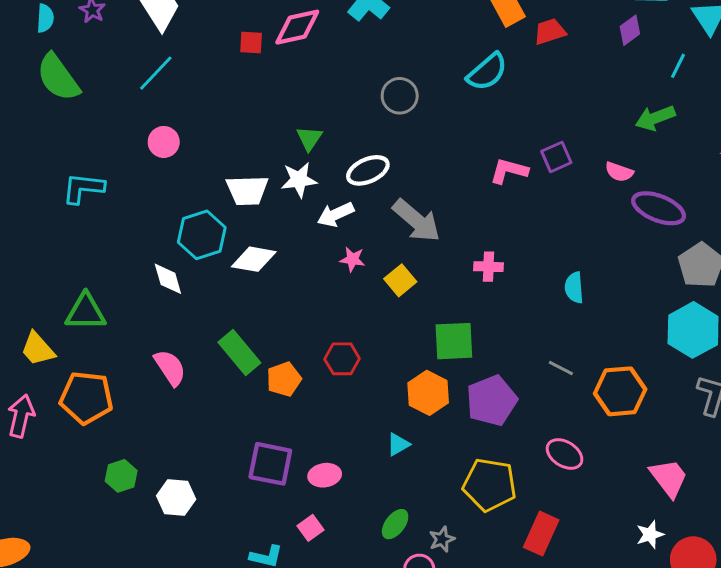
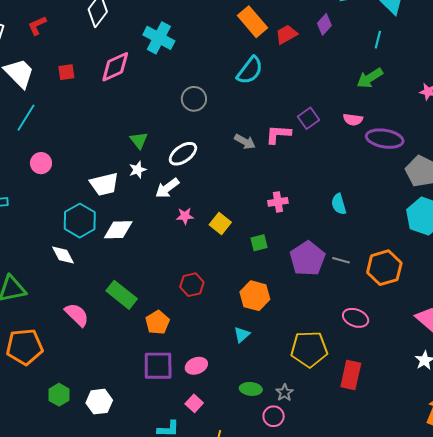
purple diamond: (630, 30) -> (324, 24), moved
red square: (251, 42) -> (66, 72), moved
white star: (299, 180) -> (138, 170), size x0.7
gray arrow: (416, 221) -> (245, 142), moved, size x0.6
green square: (454, 341) -> (259, 243), moved, size x0.6
orange pentagon: (284, 379) -> (157, 322), moved
purple pentagon: (492, 401) -> (307, 259), moved
green ellipse: (395, 524) -> (251, 389), turned 70

